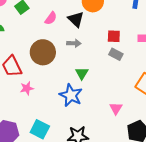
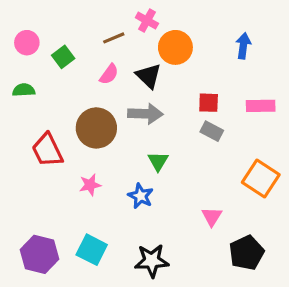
gray arrow: (74, 43) -> (145, 114), size x1.5
pink star: (27, 88) -> (90, 185), moved
blue star: (71, 95) -> (141, 196), size x0.7

